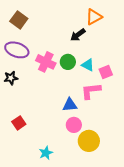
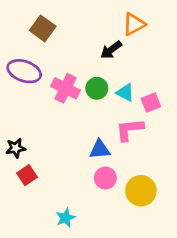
brown square: (19, 20) -> (43, 28), moved
black star: (11, 78) -> (16, 148), moved
yellow circle: (89, 141) -> (141, 191), moved

